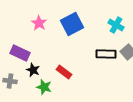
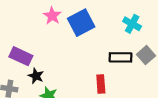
pink star: (39, 23) -> (52, 16), moved
red rectangle: (64, 72) -> (101, 84), moved, turned 49

